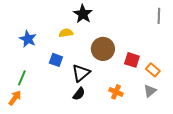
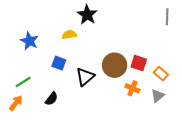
brown circle: (103, 49) -> (115, 65), moved
green line: (22, 78) -> (23, 82), turned 35
orange cross: (116, 92) -> (132, 88), moved
black semicircle: (79, 94) -> (51, 99), moved

